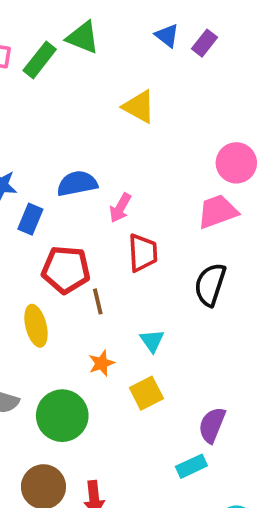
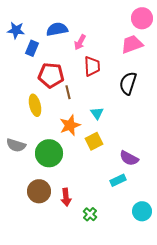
orange star: (102, 363) -> (70, 125), size x1.5
purple semicircle: (212, 425) -> (129, 158), turned -84

